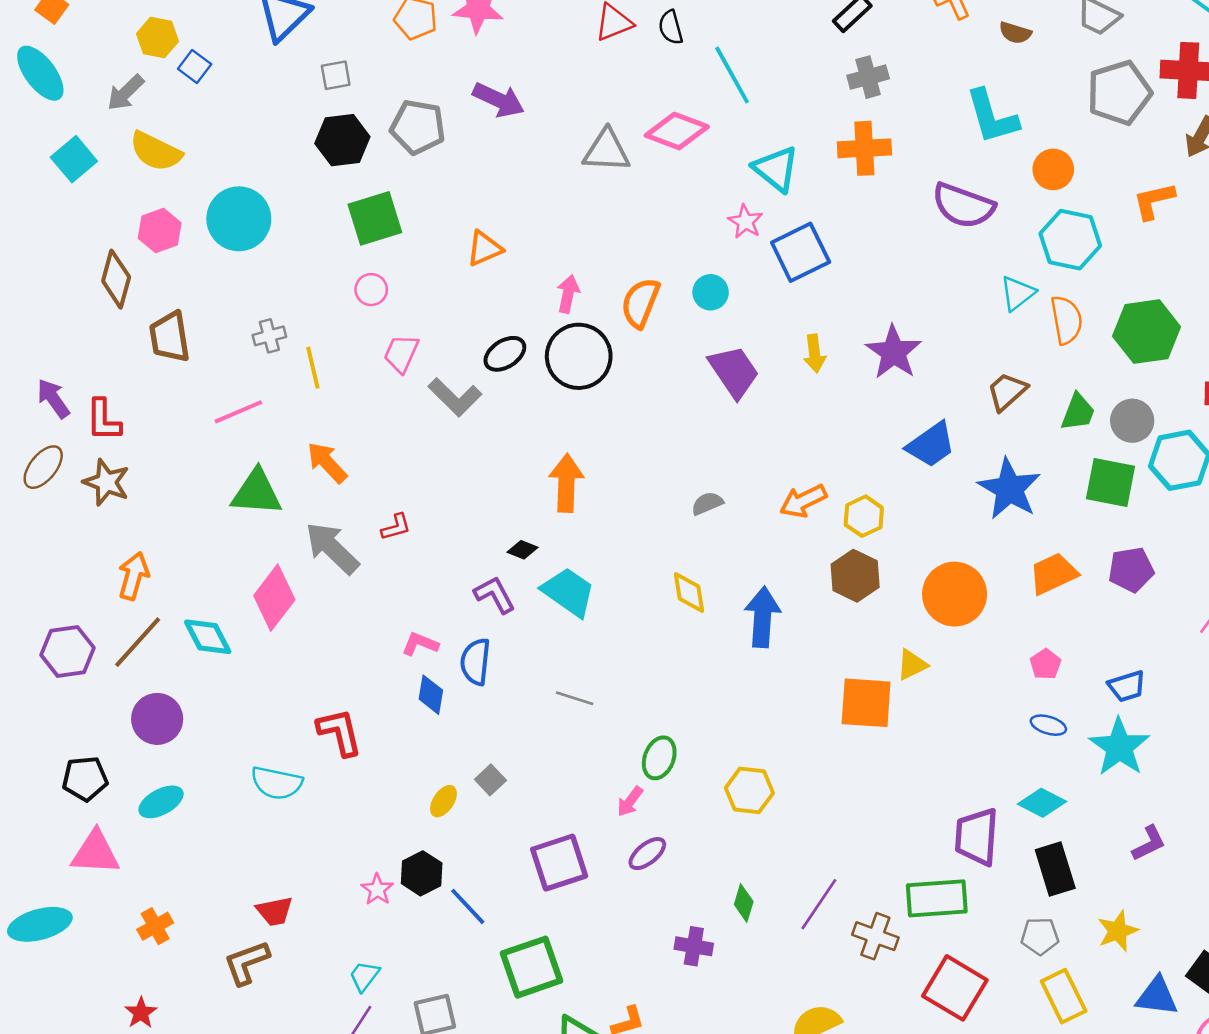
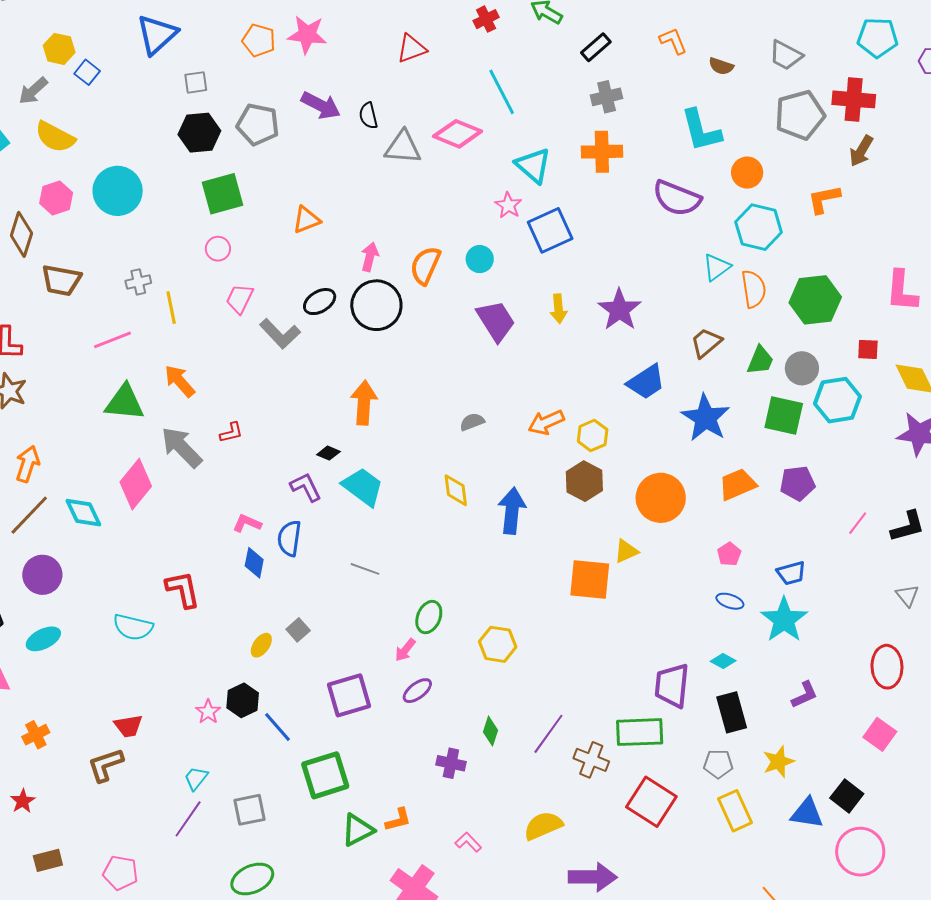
black semicircle: (671, 27) -> (368, 116), moved
brown trapezoid: (170, 337) -> (61, 280), turned -72
cyan diamond: (1042, 803) -> (723, 661), size x0.7

